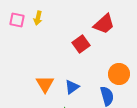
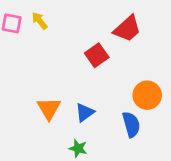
yellow arrow: (38, 18) -> (40, 21), turned 128

